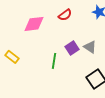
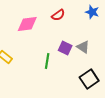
purple square: (72, 48) -> (65, 48), turned -32

